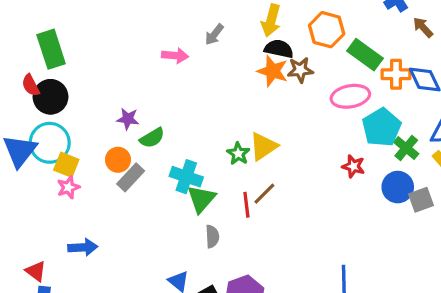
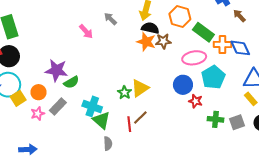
gray arrow: (214, 35) -> (110, 19), turned 96
pink arrow: (175, 56) -> (86, 32), turned 42
purple star: (128, 119) -> (56, 70), size x1.6
green cross: (406, 148) -> (215, 119), moved, turned -35
orange circle: (118, 160) -> (39, 92), moved
yellow square: (66, 165) -> (18, 98), turned 35
pink star: (68, 187) -> (38, 114), moved
blue circle: (398, 187) -> (183, 85), moved
green triangle: (201, 199) -> (101, 120), turned -30

